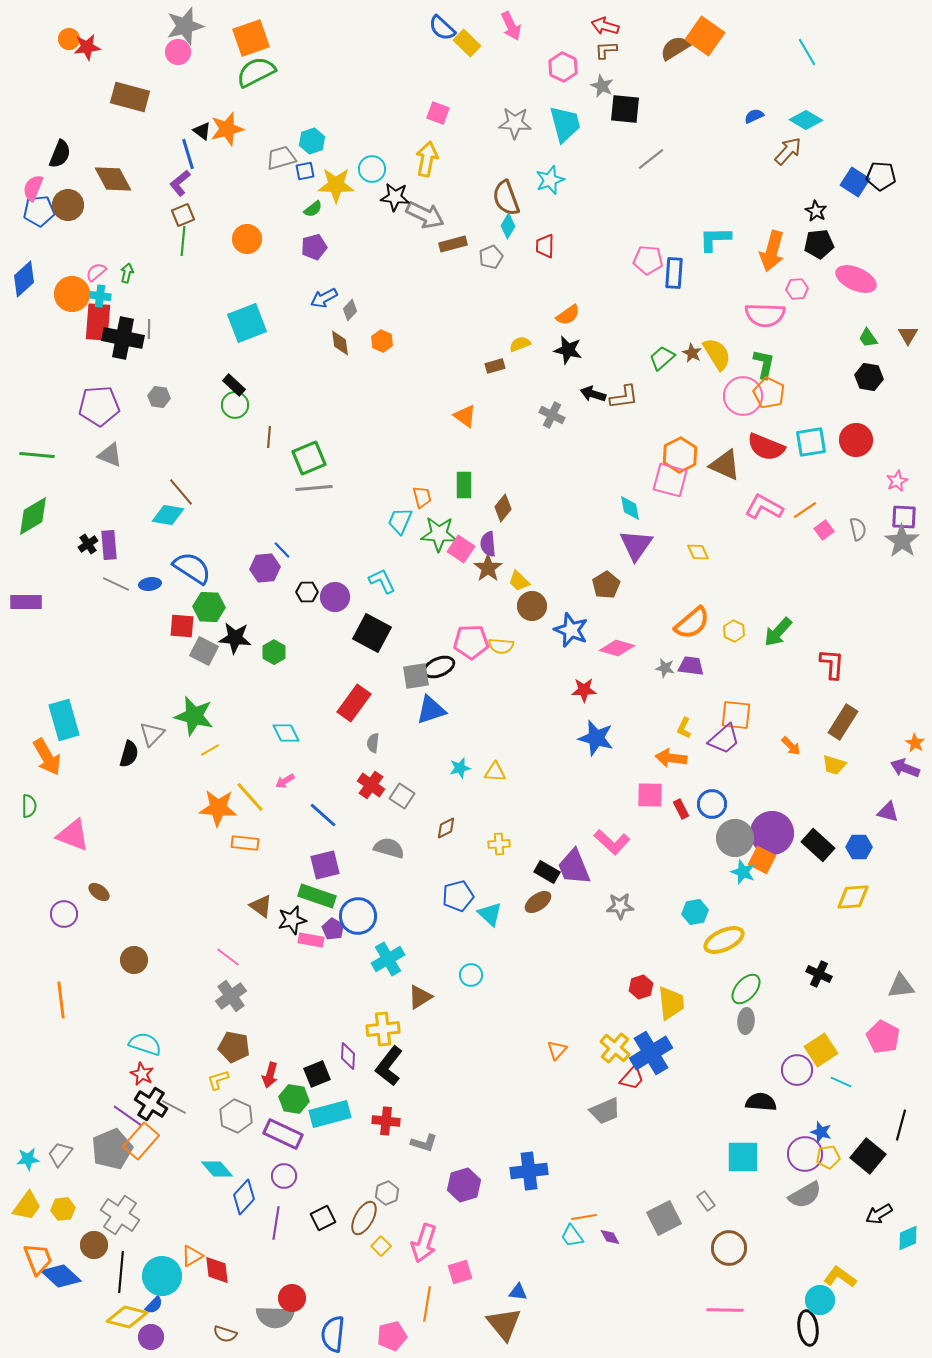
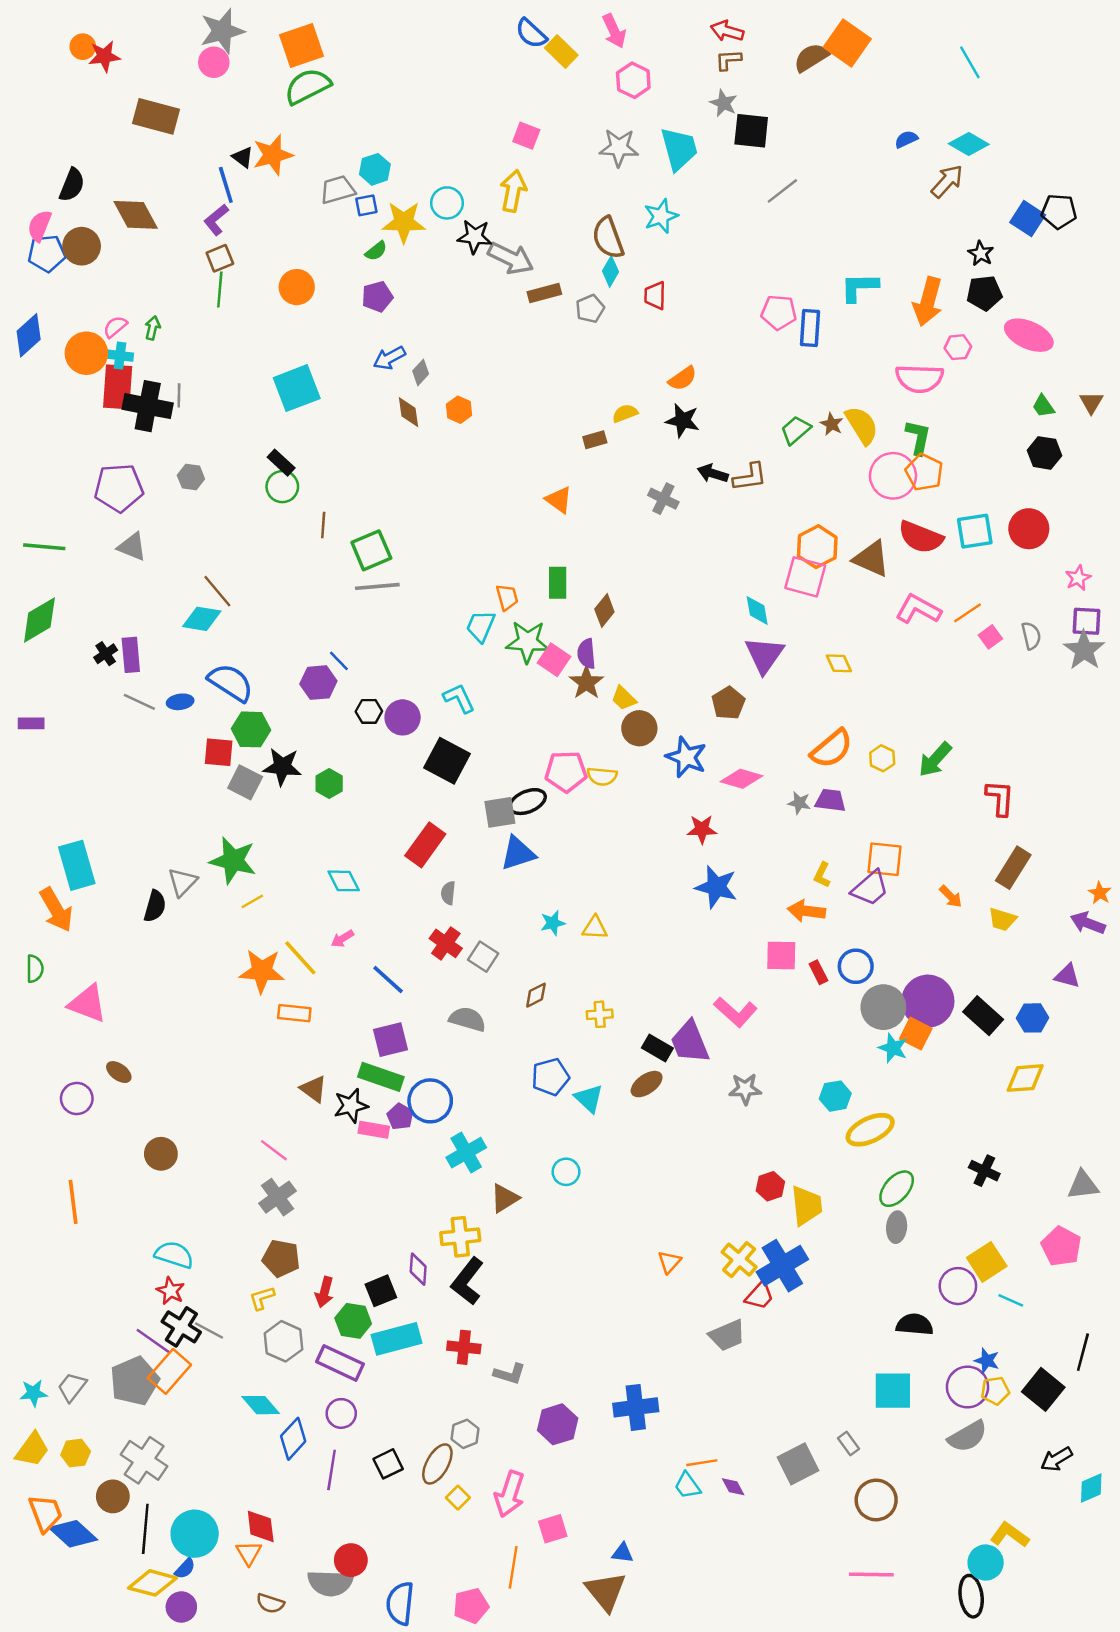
pink hexagon: (563, 67) -> (633, 80), moved
purple rectangle: (26, 602) -> (31, 723), size x0.7
orange triangle: (192, 1256) -> (249, 1553), moved, turned -30

